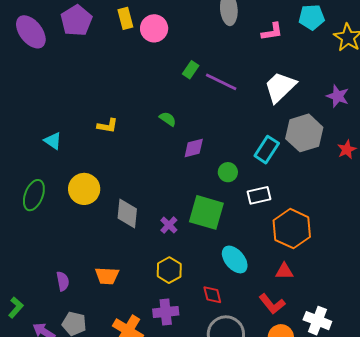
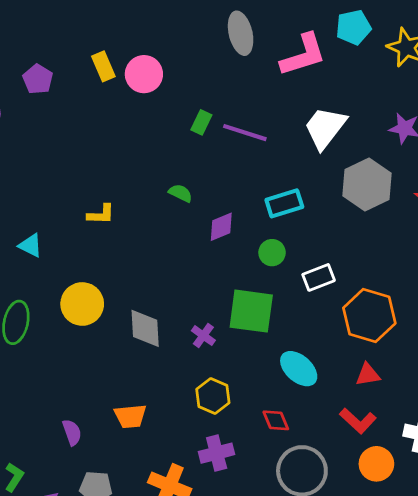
purple pentagon: (76, 21) -> (38, 79), size x0.7
pink L-shape: (272, 32) -> (303, 55), size x1.6
cyan rectangle: (267, 150) -> (284, 203), moved, turned 48

